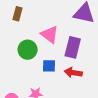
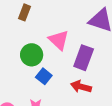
blue square: (49, 66) -> (44, 76), moved, turned 32

